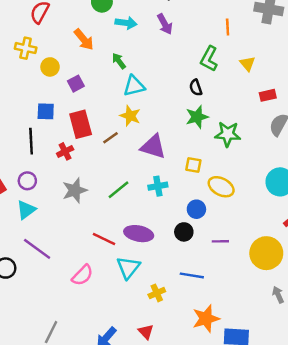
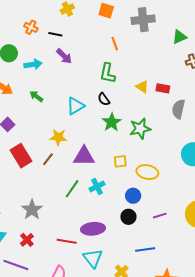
yellow triangle: (247, 64) -> (142, 87), moved
cyan triangle: (134, 86) -> (75, 106), moved
red rectangle: (268, 95) -> (163, 88), turned 40
red cross: (65, 151) -> (27, 240), moved
green line: (119, 190) -> (72, 189), moved

